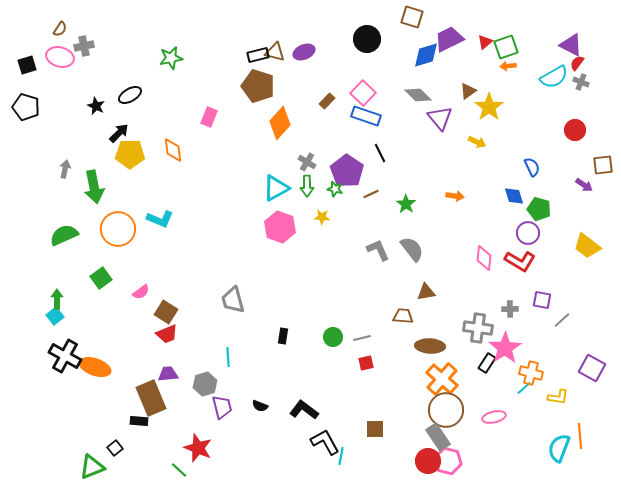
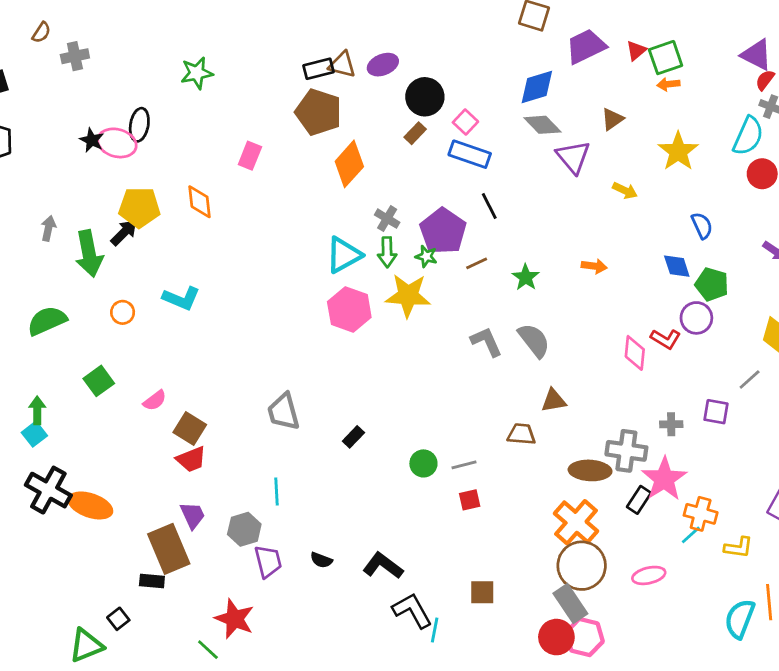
black circle: (367, 39) -> (425, 97), moved
blue diamond: (426, 55) -> (537, 87), moved
pink ellipse: (60, 57) -> (117, 143), moved
cyan semicircle: (554, 77) -> (748, 136), moved, turned -36
pink square: (363, 93) -> (465, 122), size x0.7
black ellipse: (130, 95) -> (139, 125), turned -50
yellow star: (489, 107) -> (678, 151), moved
black arrow: (119, 133) -> (124, 233), moved
yellow star: (322, 217) -> (408, 296), size x2.0
orange circle: (118, 229) -> (123, 312), size x0.5
red L-shape: (520, 261) -> (666, 339), moved, size x0.7
gray line: (562, 320) -> (750, 380), moved
black rectangle: (283, 336) -> (353, 437), moved, turned 35
brown ellipse: (430, 346) -> (590, 470), moved
purple trapezoid: (168, 374) -> (193, 515), turned 70

